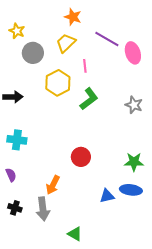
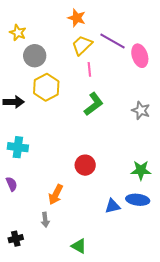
yellow trapezoid: (66, 43) -> (82, 45), moved
yellow hexagon: (58, 83) -> (46, 87), moved
black cross: (15, 208) -> (16, 239), moved, turned -32
gray arrow: (43, 209) -> (45, 220), size x0.6

